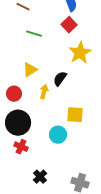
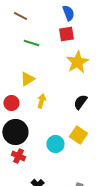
red square: (69, 25) -> (66, 34), turned 35
black semicircle: (60, 79) -> (80, 102), moved
yellow square: (75, 115) -> (78, 135), moved, turned 30

